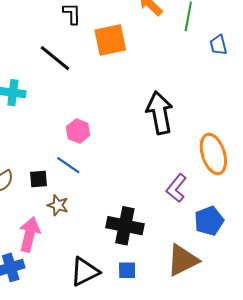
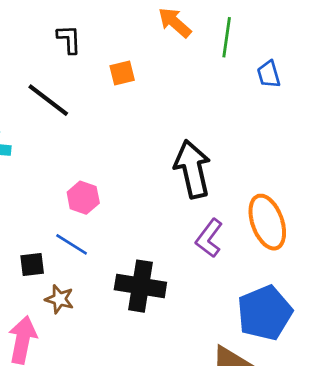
orange square: (110, 40) -> (122, 73), size x0.6
purple L-shape: (176, 188) -> (209, 238), moved
blue pentagon: (209, 221) -> (265, 313), size x1.4
black cross: (125, 226) -> (140, 286), moved

